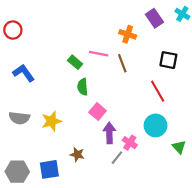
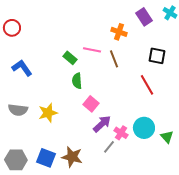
cyan circle: (156, 125) -> (144, 128), moved
purple arrow: (109, 133) -> (102, 124), turned 48
brown star: (77, 154) -> (72, 157), moved, size x1.5
blue square: (49, 169) -> (46, 158), turned 30

